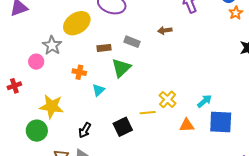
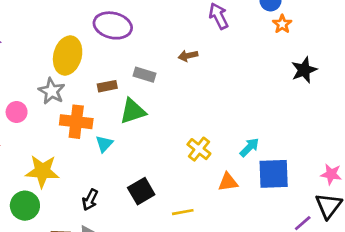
yellow ellipse: (77, 23) -> (68, 55), turned -36
gray star: (52, 45) -> (52, 91), moved
green triangle: (121, 68) -> (133, 111), turned 30
orange cross: (79, 72) -> (76, 122), size x1.6
yellow line: (148, 113) -> (183, 212), moved

